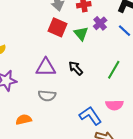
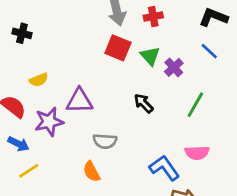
purple cross: (100, 23) -> (174, 67), moved
purple triangle: (46, 67) -> (79, 101), moved
orange semicircle: (24, 120) -> (92, 172), moved, turned -105

